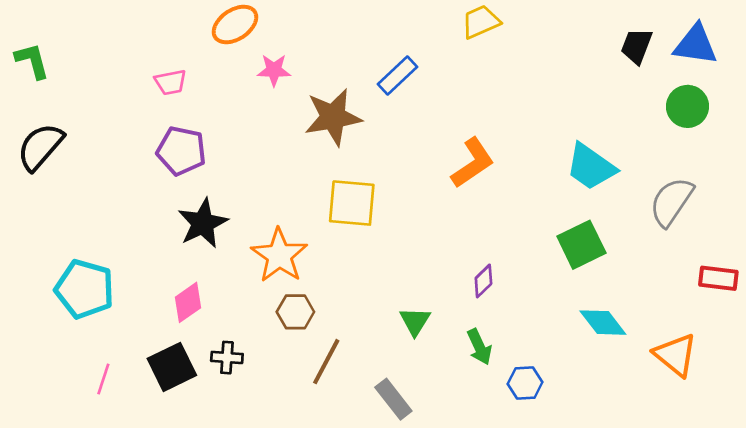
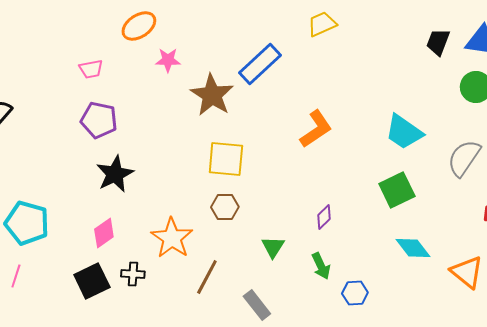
blue rectangle: (397, 76) -> (260, 64), size x1.4
brown star: (333, 117) -> (212, 95), turned -30
orange star: (279, 255) -> (172, 238), moved
brown hexagon: (295, 312) -> (225, 207), moved
pink line: (103, 379) -> (16, 276), moved

